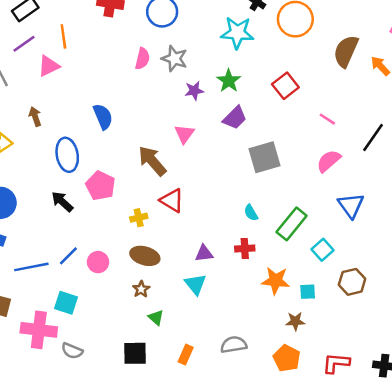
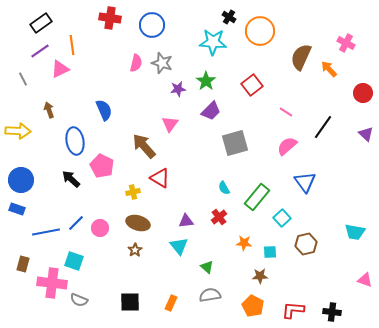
red cross: (245, 248) -> (219, 217), turned -35
orange star: (276, 281) -> (244, 243), size x0.7
green triangle: (156, 318) -> (207, 267), moved

